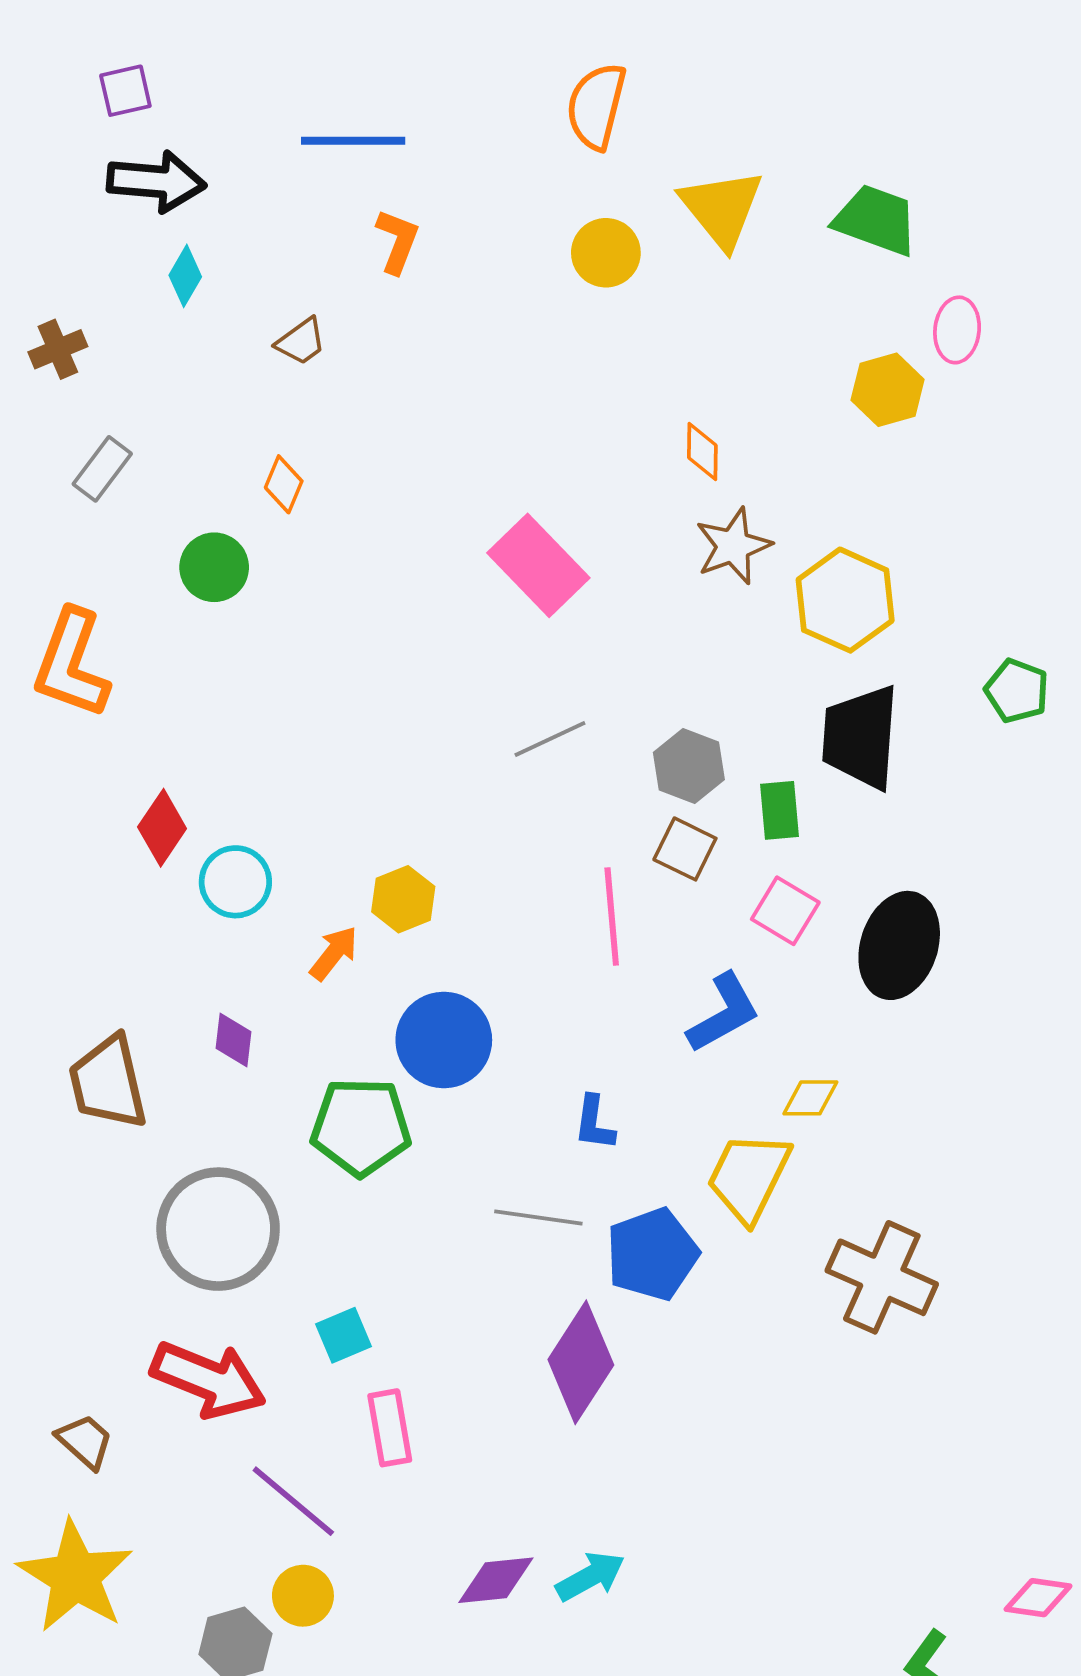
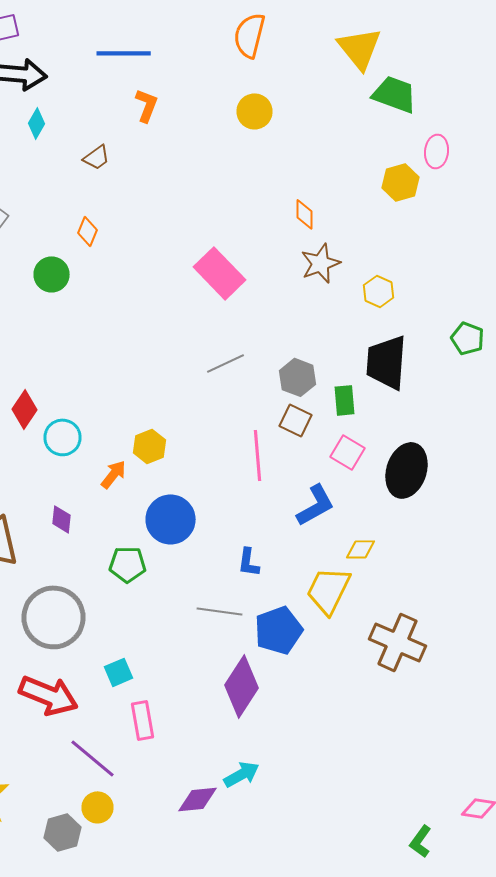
yellow triangle: (722, 208) -> (360, 48), moved
yellow hexagon: (845, 600) -> (378, 291), size x0.6
green pentagon: (361, 1127) -> (128, 564), size x0.7
cyan arrow: (590, 1576) -> (242, 774), moved

